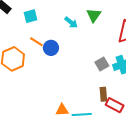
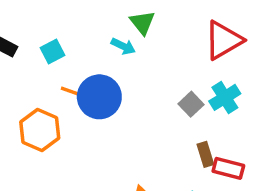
green triangle: (94, 15) -> (142, 23), moved
blue circle: (51, 48) -> (99, 97), size x1.6

